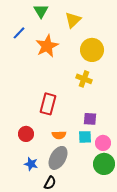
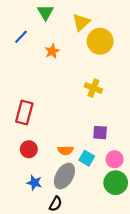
orange star: (47, 46) -> (52, 51), size x0.6
yellow circle: (92, 50) -> (100, 41), moved
red rectangle: (48, 104) -> (24, 113), moved
cyan square: (85, 137) -> (87, 158), moved, turned 32

